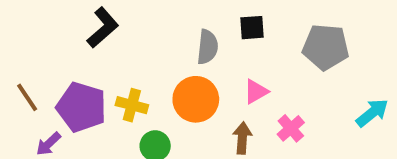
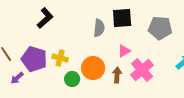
black square: (252, 28) -> (122, 18), size x1.5
orange circle: (196, 99) -> (93, 68), moved
pink cross: (291, 128) -> (142, 70), size x1.6

